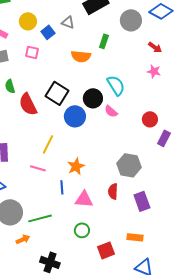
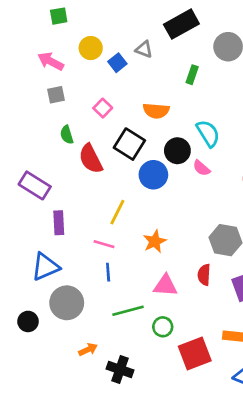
pink square: (32, 52) -> (103, 108), moved, turned 32
orange semicircle: (81, 56) -> (156, 111), moved
blue line: (62, 187) -> (108, 272), moved
green line: (40, 218) -> (128, 311), moved
orange arrow: (23, 239) -> (88, 349), moved
red square: (106, 250) -> (195, 353), size x1.4

